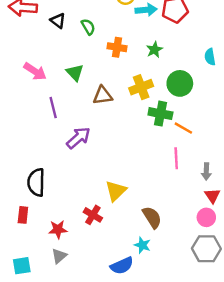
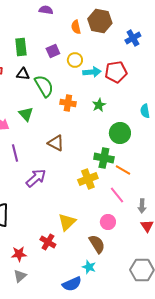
black triangle: (58, 21) -> (23, 74), moved, turned -32
green semicircle: (88, 27) -> (44, 86), size x1.6
green triangle: (75, 73) -> (26, 114), moved
yellow cross: (141, 87) -> (88, 179), moved
brown triangle: (103, 95) -> (56, 143), turned 36
pink line: (176, 158) -> (117, 195), turned -36
pink circle: (206, 217) -> (108, 222), moved

